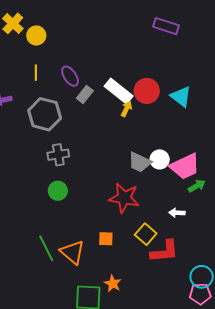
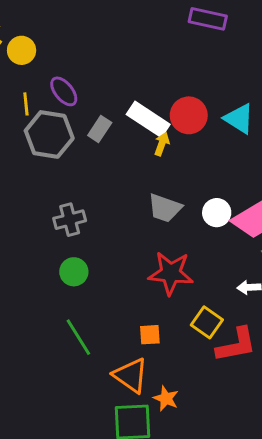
purple ellipse: (70, 76) -> (64, 91), moved
gray hexagon: (45, 114) -> (49, 134), moved
gray trapezoid: (140, 162) -> (165, 208), moved
green line: (46, 248) -> (78, 337), moved
orange triangle: (72, 252) -> (131, 375), moved

